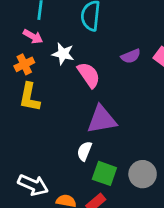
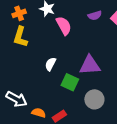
purple triangle: (102, 120) -> (90, 65), moved
white semicircle: (84, 151) -> (51, 64), moved
green square: (104, 173) -> (70, 82), moved

